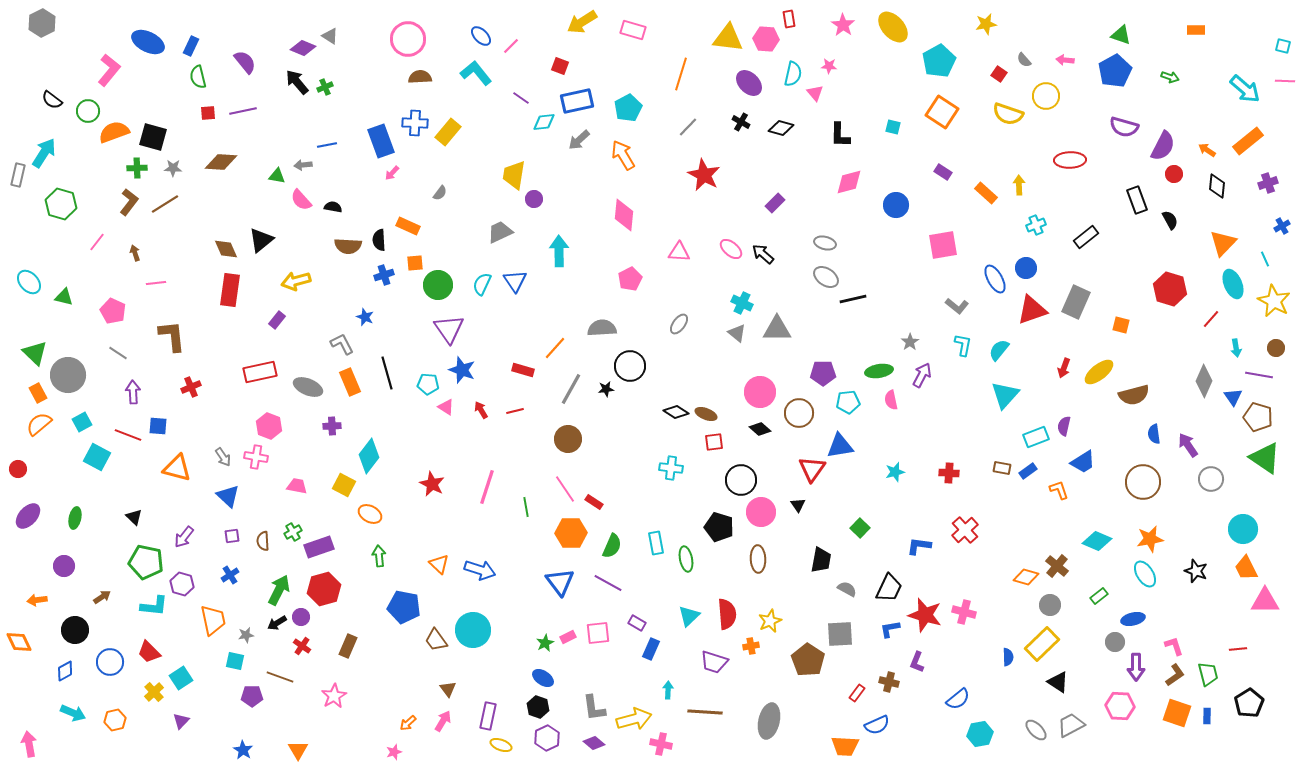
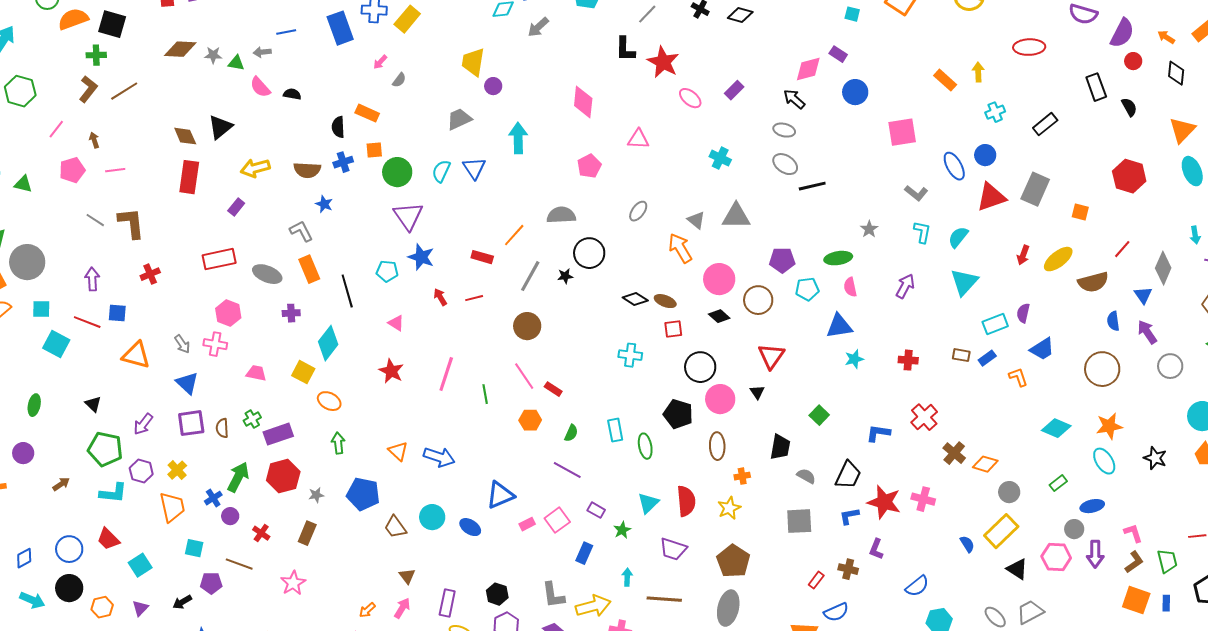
black L-shape: (840, 135) -> (625, 49), moved
orange arrow: (623, 155) -> (680, 248), moved
gray star: (173, 168) -> (213, 55), moved
purple rectangle: (943, 172) -> (838, 54), moved
pink arrow: (392, 173) -> (380, 62), moved
brown semicircle: (348, 246) -> (307, 170), moved
pink ellipse: (731, 249) -> (690, 98), moved
black arrow: (763, 254) -> (794, 99), moved
cyan cross: (742, 303) -> (720, 158), moved
pink pentagon: (113, 311) -> (72, 170), moved, turned 30
red line: (1211, 319) -> (1122, 249), moved
gray line: (118, 353) -> (95, 220), moved
black line: (387, 373) -> (347, 291), moved
purple arrow: (922, 375) -> (905, 286), moved
blue triangle: (1233, 397) -> (1143, 295), moved
pink triangle: (446, 407) -> (396, 323), moved
cyan square: (82, 422) -> (41, 309), turned 30
blue triangle: (840, 446) -> (839, 326), moved
orange hexagon: (571, 533) -> (530, 420), size x0.7
purple square: (232, 536) -> (191, 423), size x1.8
green semicircle: (612, 546) -> (571, 433), size x0.7
brown cross: (1057, 566) -> (954, 453), moved
blue cross: (230, 575) -> (213, 498), moved
blue triangle: (560, 582) -> (500, 495), moved, turned 44
purple circle: (301, 617) -> (230, 516), moved
black arrow: (277, 623) -> (182, 602), moved
black circle: (75, 630) -> (69, 588), moved
cyan circle: (473, 630) -> (432, 517), size x0.7
pink square: (598, 633) -> (557, 520), turned -30
gray star: (246, 635) -> (316, 495), moved
green star: (545, 643) -> (622, 530), moved
orange cross: (751, 646) -> (742, 476), moved
blue rectangle: (651, 649) -> (584, 553), moved
blue semicircle: (1008, 657) -> (967, 544), turned -30
brown pentagon: (808, 660) -> (733, 561), moved
blue ellipse: (543, 678) -> (470, 527), moved
yellow cross: (154, 692) -> (177, 470), moved
pink hexagon: (1120, 706) -> (1056, 557), moved
orange hexagon: (115, 720) -> (102, 607), moved

